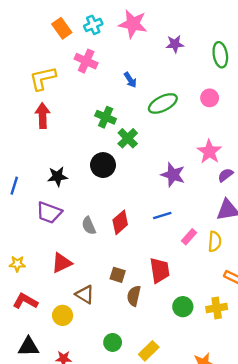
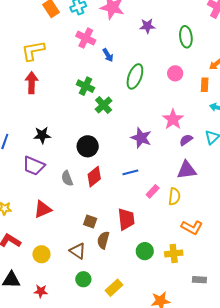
pink cross: (86, 61) -> (86, 38), moved
green ellipse: (163, 103) -> (135, 76), turned -45
black circle: (103, 165) -> (88, 146), moved
brown triangle: (85, 294) -> (78, 251), moved

